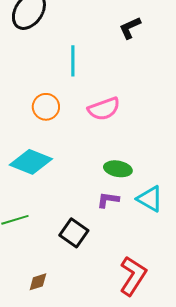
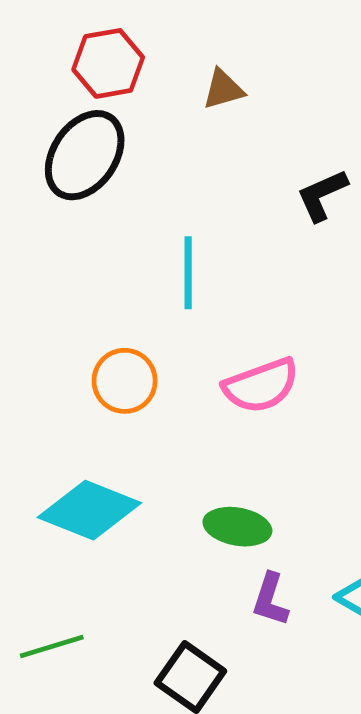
green ellipse: (118, 169) -> (237, 527), moved
purple L-shape: (108, 200) -> (270, 599), turned -80

